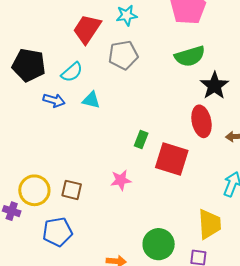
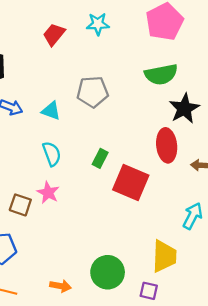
red trapezoid: (87, 29) -> (54, 34), size x0.7
gray pentagon: (123, 55) -> (93, 92), moved
cyan semicircle: (72, 72) -> (52, 154), moved, turned -75
pink star: (121, 180) -> (48, 193), moved, turned 30

